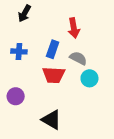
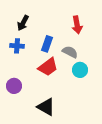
black arrow: (25, 13) -> (23, 23), moved
red arrow: (74, 28) -> (77, 25), moved
red trapezoid: (54, 75) -> (48, 67), turned -40

